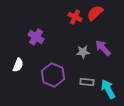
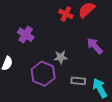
gray star: (83, 52) -> (61, 57), moved

